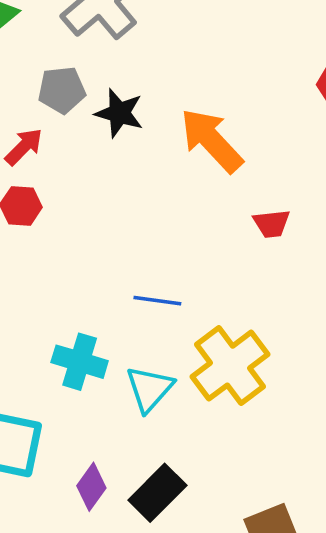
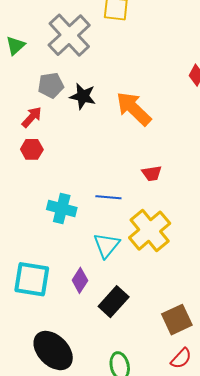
red trapezoid: (272, 224) -> (152, 173), moved
cyan cross: (80, 362) -> (62, 209), moved
purple diamond: (91, 487) -> (80, 280), moved

